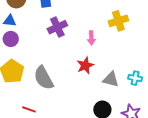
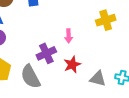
purple cross: (57, 27) -> (46, 53), moved
pink arrow: (91, 38) -> (69, 36), moved

